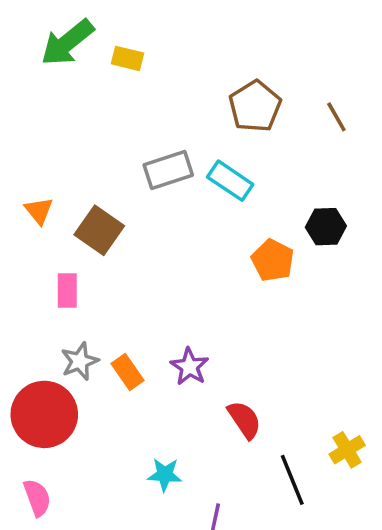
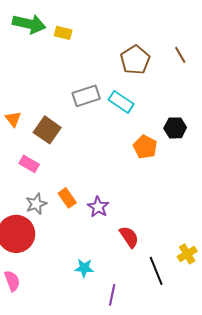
green arrow: (67, 43) -> (29, 24), turned -128
brown line: (336, 117) -> (180, 55), moved
pink rectangle: (67, 290) -> (29, 164), turned -60
orange rectangle: (128, 372) -> (67, 198), moved

